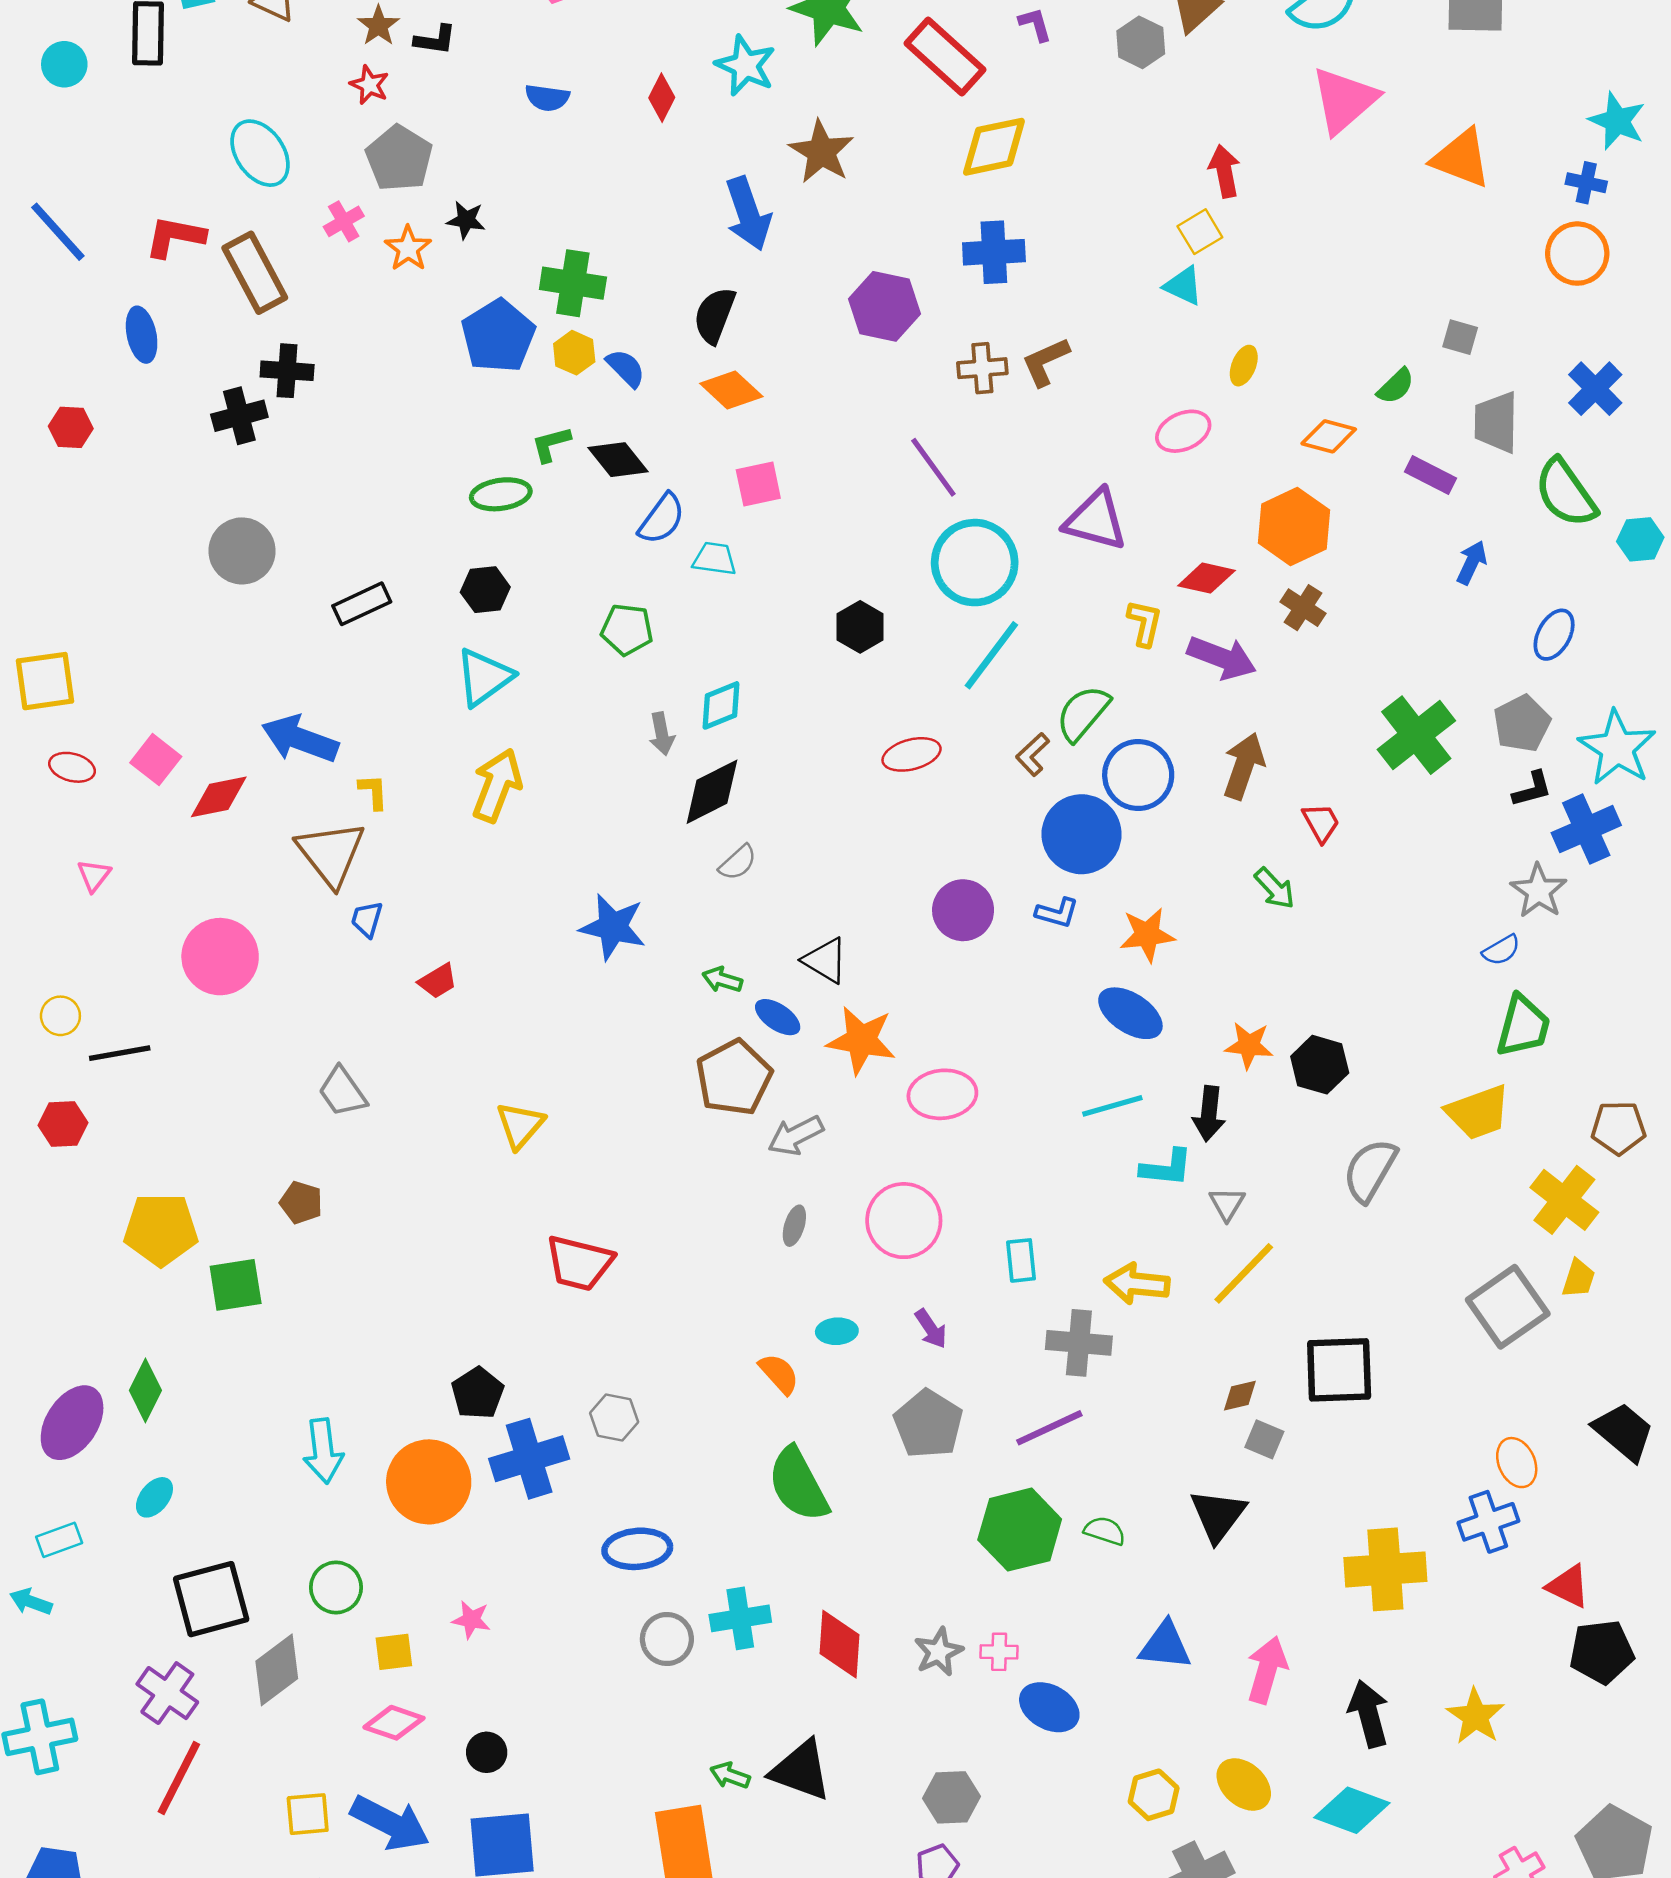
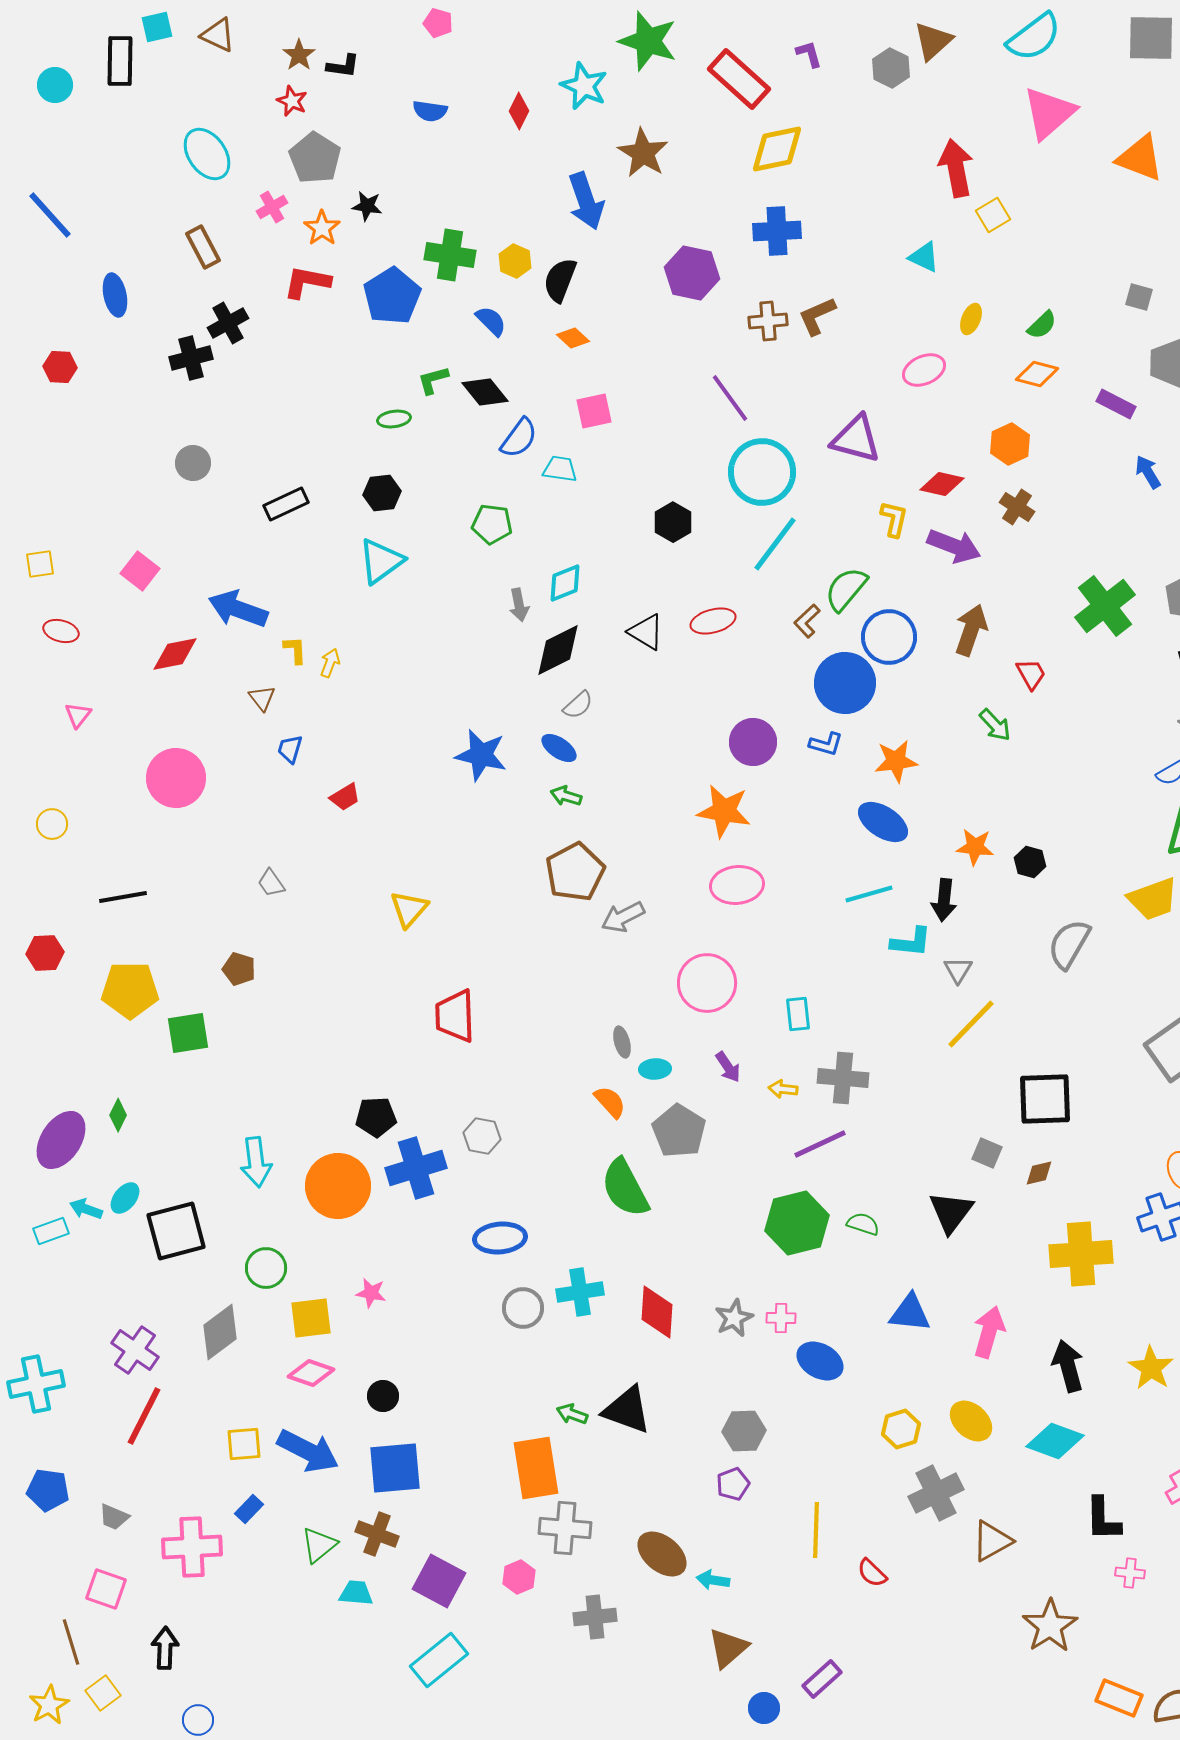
red arrow: (1224, 171) -> (956, 168), size x1.4
yellow square: (1200, 232) -> (993, 215), moved
red L-shape: (175, 237) -> (307, 282), moved
brown rectangle: (255, 273) -> (203, 247), size x0.7
yellow hexagon: (574, 353) -> (515, 261), moved
black cross: (287, 371) -> (228, 323), turned -33
green semicircle: (1396, 386) -> (1042, 325), moved
orange diamond: (731, 390) -> (573, 338), size x0.7
green ellipse: (501, 494) -> (394, 419), size x0.7
orange hexagon: (1294, 527) -> (1010, 444), size x0.7
gray circle: (242, 551) -> (193, 463), size x0.7
blue arrow: (1472, 563) -> (1148, 472), turned -56
yellow square: (45, 681) -> (40, 564), size x0.6
pink square: (156, 760) -> (140, 571), moved
yellow arrow: (497, 785) -> (330, 663), moved, size x0.5
brown triangle: (331, 854) -> (262, 698), size x0.5
black triangle: (825, 960) -> (646, 632), moved
blue ellipse: (778, 1017) -> (559, 748), moved
orange star: (861, 1040) -> (724, 811), moved
black line: (120, 1053) -> (123, 897), moved
black hexagon: (1320, 1065) -> (1030, 862), size x0.7
gray trapezoid: (342, 1092) -> (271, 883), size x0.7
red hexagon: (63, 1124) -> (45, 953), moved
gray ellipse: (794, 1226) -> (622, 1042), moved, turned -32
red trapezoid: (579, 1263) -> (455, 1016), turned 74
yellow arrow: (1137, 1284) -> (783, 1089), moved, size x0.6
green diamond: (145, 1390) -> (118, 1115), size x0.7
black pentagon: (478, 1393) -> (376, 1117), turned 30
brown diamond: (1240, 1396) -> (1039, 1173), moved
gray pentagon: (928, 1424) -> (679, 1131), moved
black square: (211, 1599) -> (176, 1231), moved
cyan arrow: (31, 1602) -> (86, 1209), moved
yellow square: (394, 1652) -> (311, 1318), size x1.4

